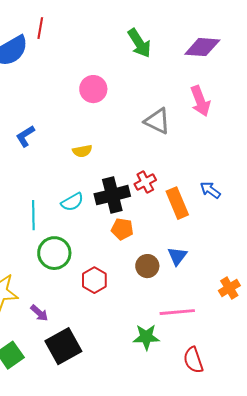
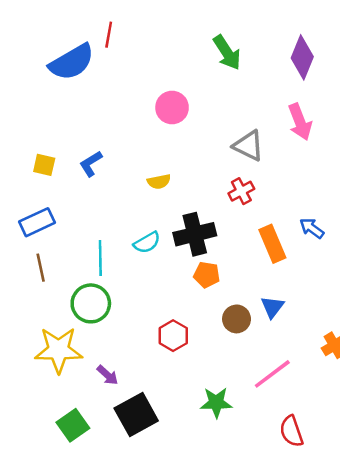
purple diamond: (202, 47) -> (302, 57), turned -72
red cross: (145, 182) -> (241, 191), moved
green circle: (54, 253) -> (91, 303), moved
pink line: (177, 312) -> (272, 374), turned -32
green star: (146, 337) -> (216, 403), moved

